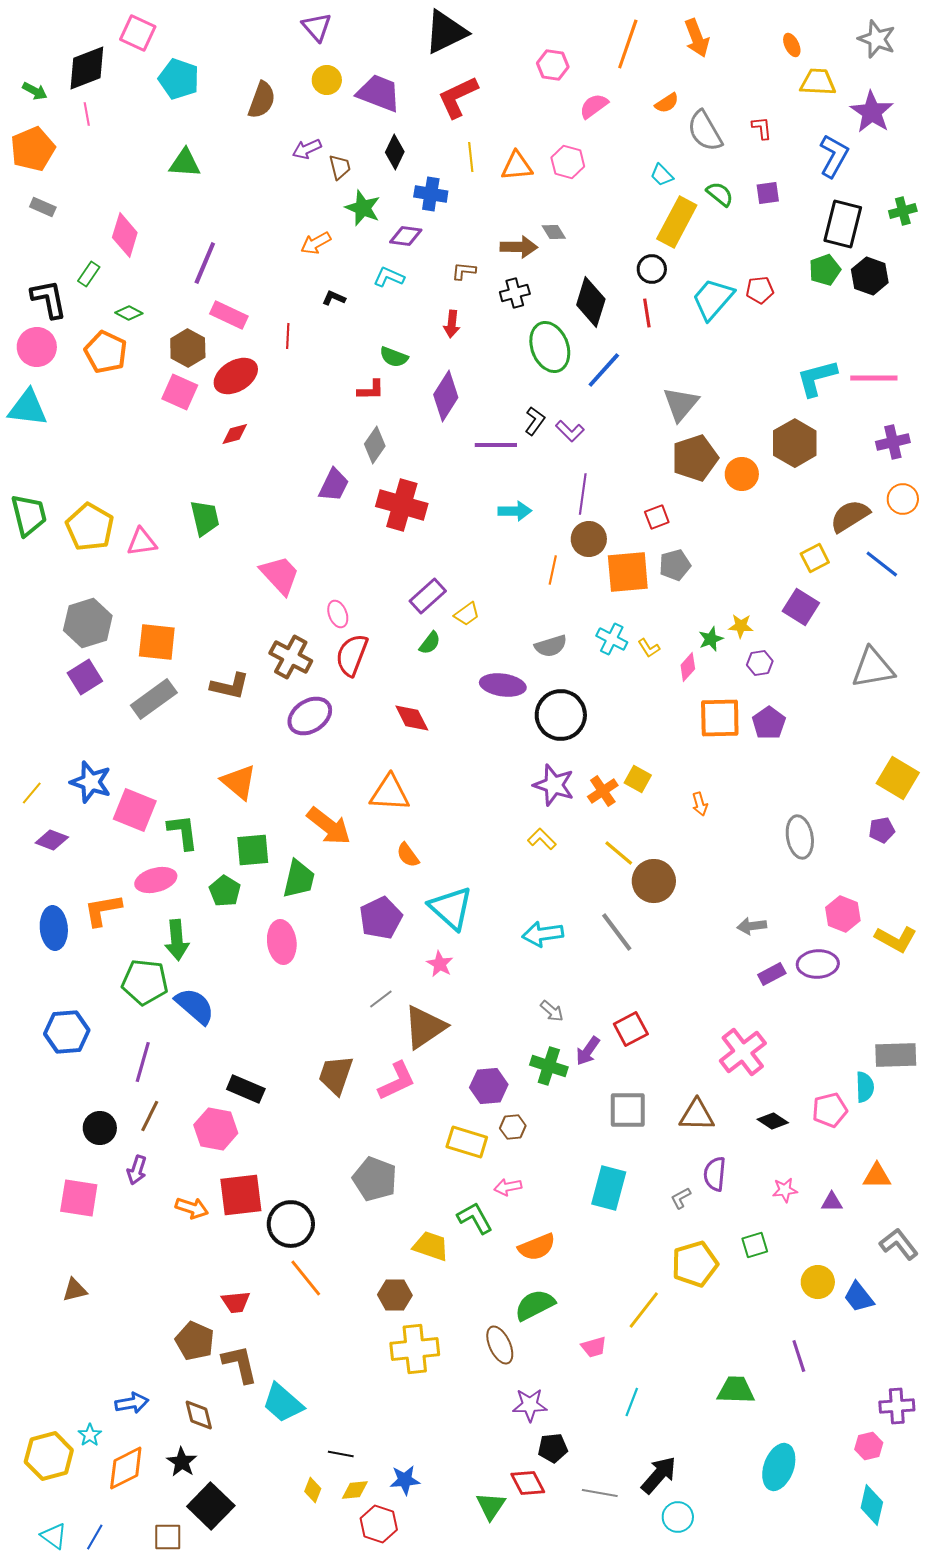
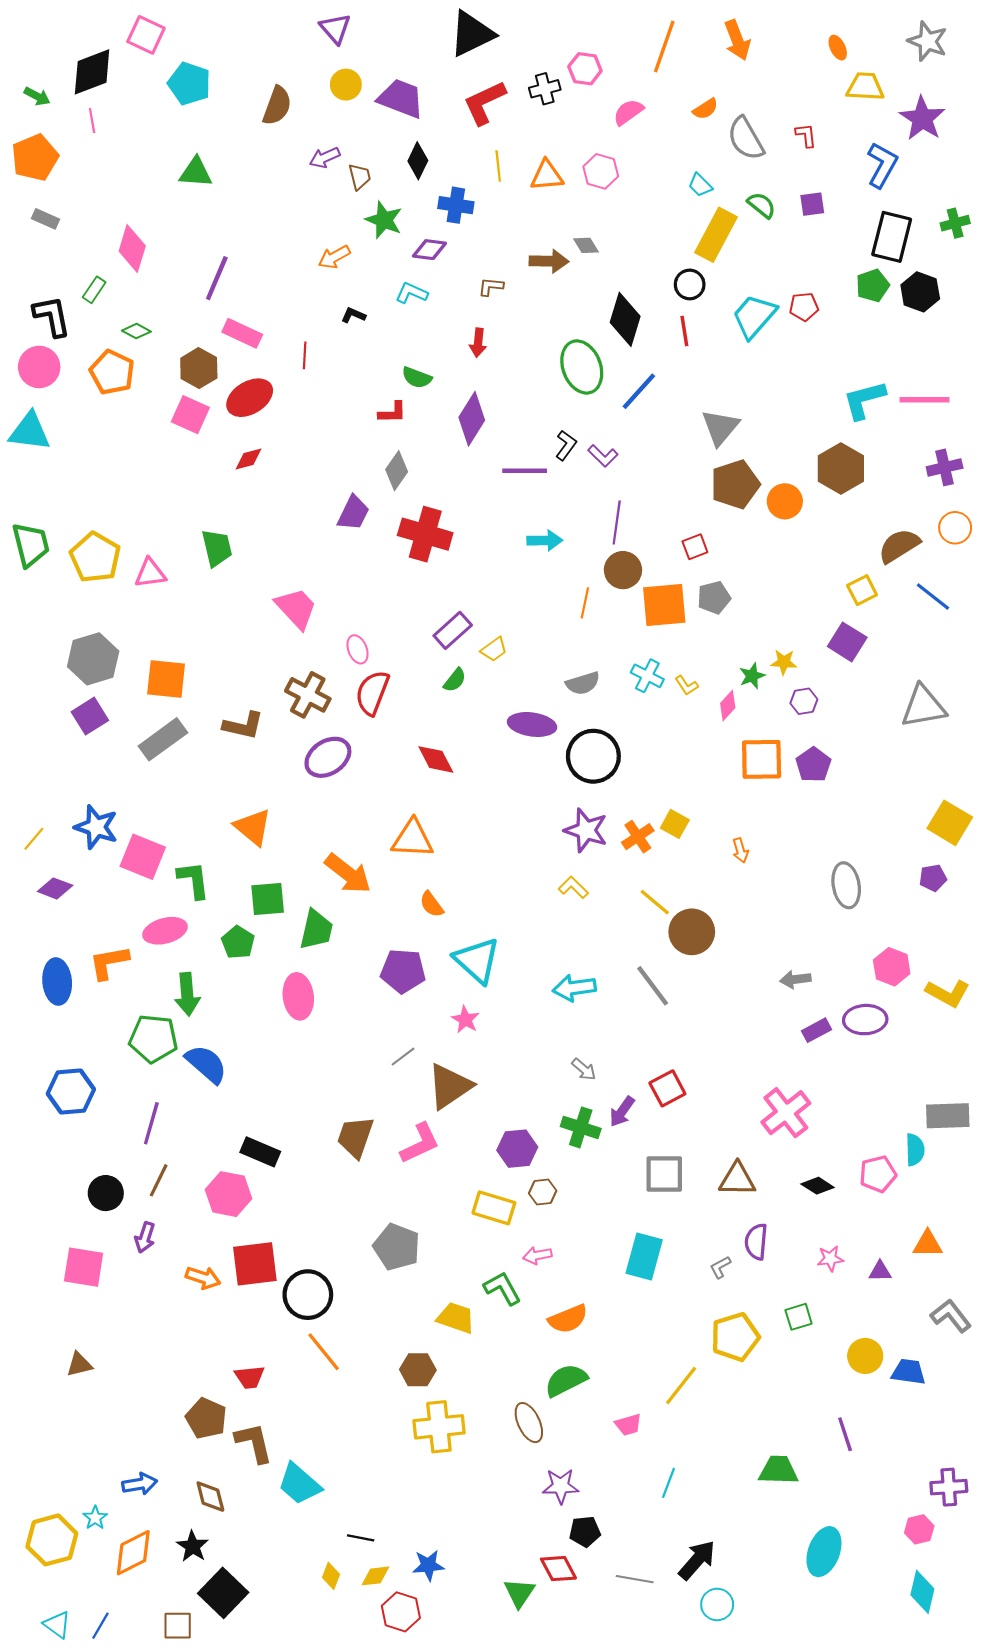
black cross: (515, 293) -> (545, 89), moved
purple pentagon: (381, 918) -> (403, 971), turned 30
blue trapezoid: (859, 1297) -> (909, 1372), turned 136

